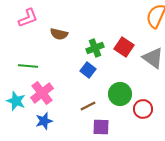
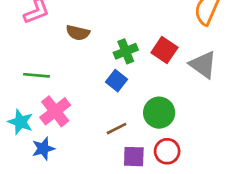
red circle: (143, 109) -> (167, 151), moved
blue star: (44, 121) -> (43, 149), moved

